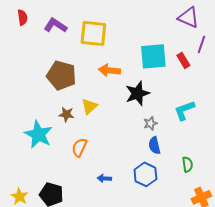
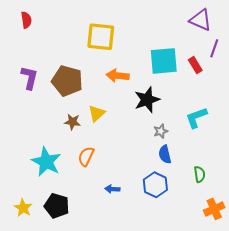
purple L-shape: (55, 25) -> (29, 78), moved, turned 70
cyan star: (38, 134) -> (46, 162), moved

